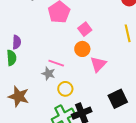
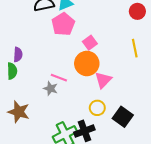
orange circle: (82, 49) -> (87, 63), size x1.5
yellow circle: (65, 89) -> (97, 108), moved
black square: (118, 99) -> (123, 117), turned -30

